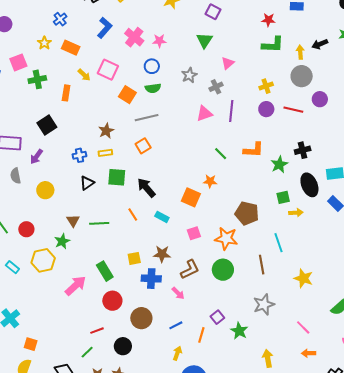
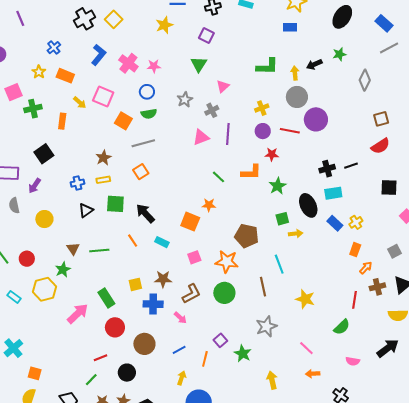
red star: (268, 20) -> (272, 154), moved
purple circle: (320, 99) -> (316, 119), size x1.5
black cross: (303, 150) -> (327, 169), moved

